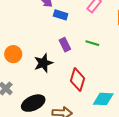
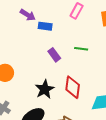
black star: (43, 63) -> (45, 89), moved

